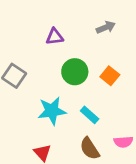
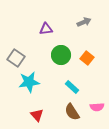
cyan star: (52, 111) -> (29, 82), moved

